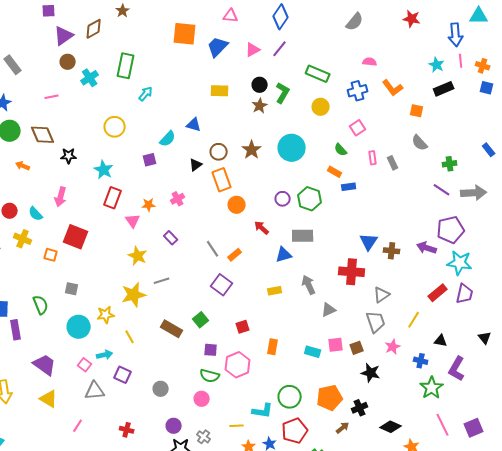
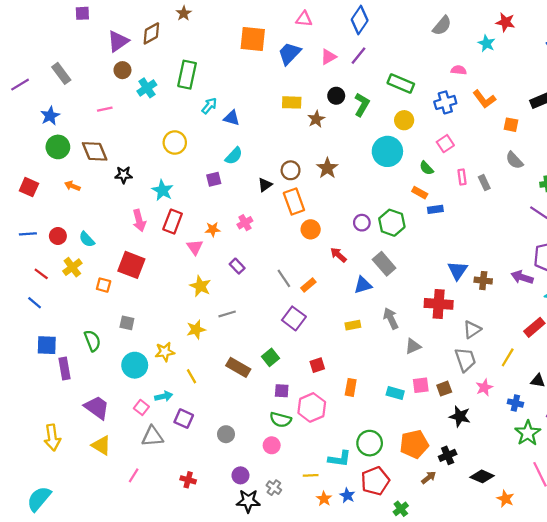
purple square: (49, 11) -> (82, 13), moved
cyan star: (437, 65) -> (487, 43), moved
brown star: (260, 106) -> (316, 119), moved
blue triangle: (194, 125) -> (232, 118), moved
cyan circle: (292, 148) -> (387, 151), moved
pink arrow: (61, 197) -> (139, 220), moved, turned -30
gray rectangle: (303, 236) -> (384, 264), turned 50
yellow cross: (23, 239) -> (72, 267), turned 30
yellow star: (134, 295) -> (196, 330), size x0.7

